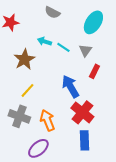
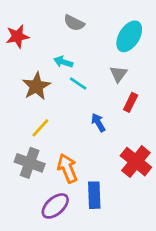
cyan line: (63, 47) -> (78, 83), moved
blue arrow: (70, 86) -> (98, 122), size x0.6
red cross: (82, 112) -> (136, 162), moved
blue rectangle: (84, 140) -> (94, 195), moved

